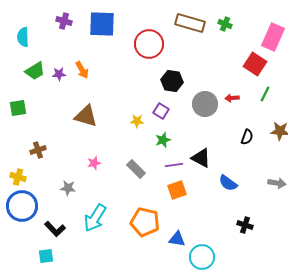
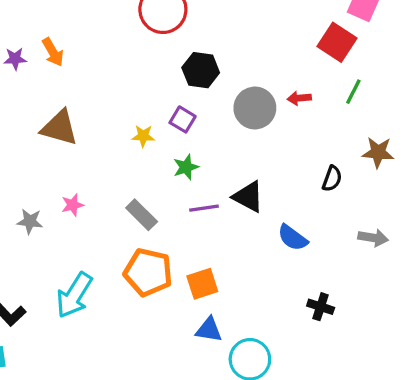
black semicircle: (247, 137) -> (332, 179), moved
gray star: (68, 188) -> (30, 221), moved
orange square: (177, 190) -> (202, 284), moved
orange pentagon: (145, 222) -> (148, 272), moved

